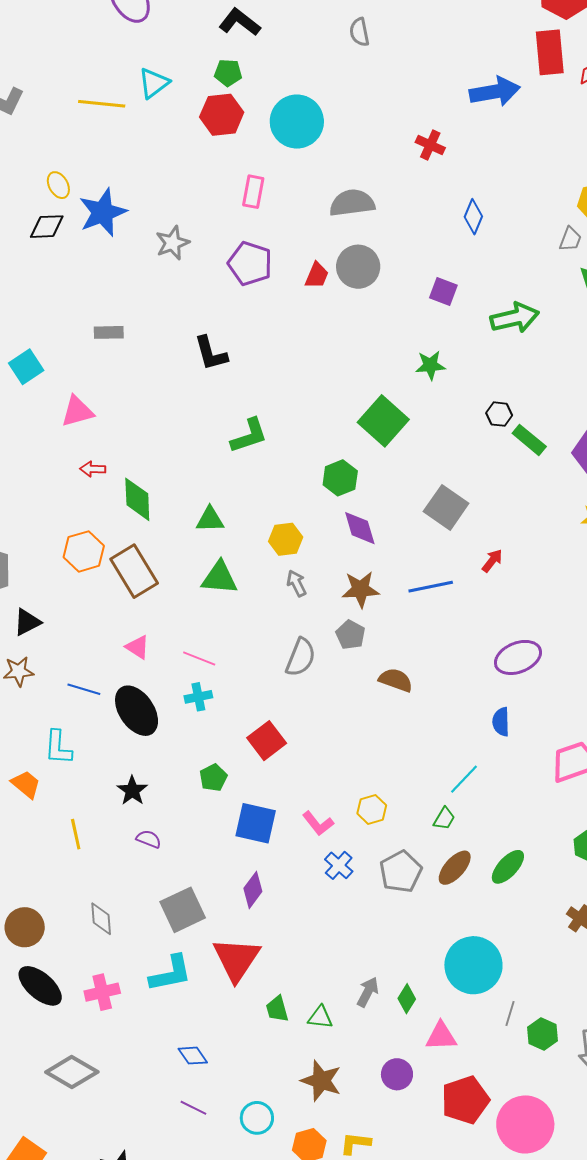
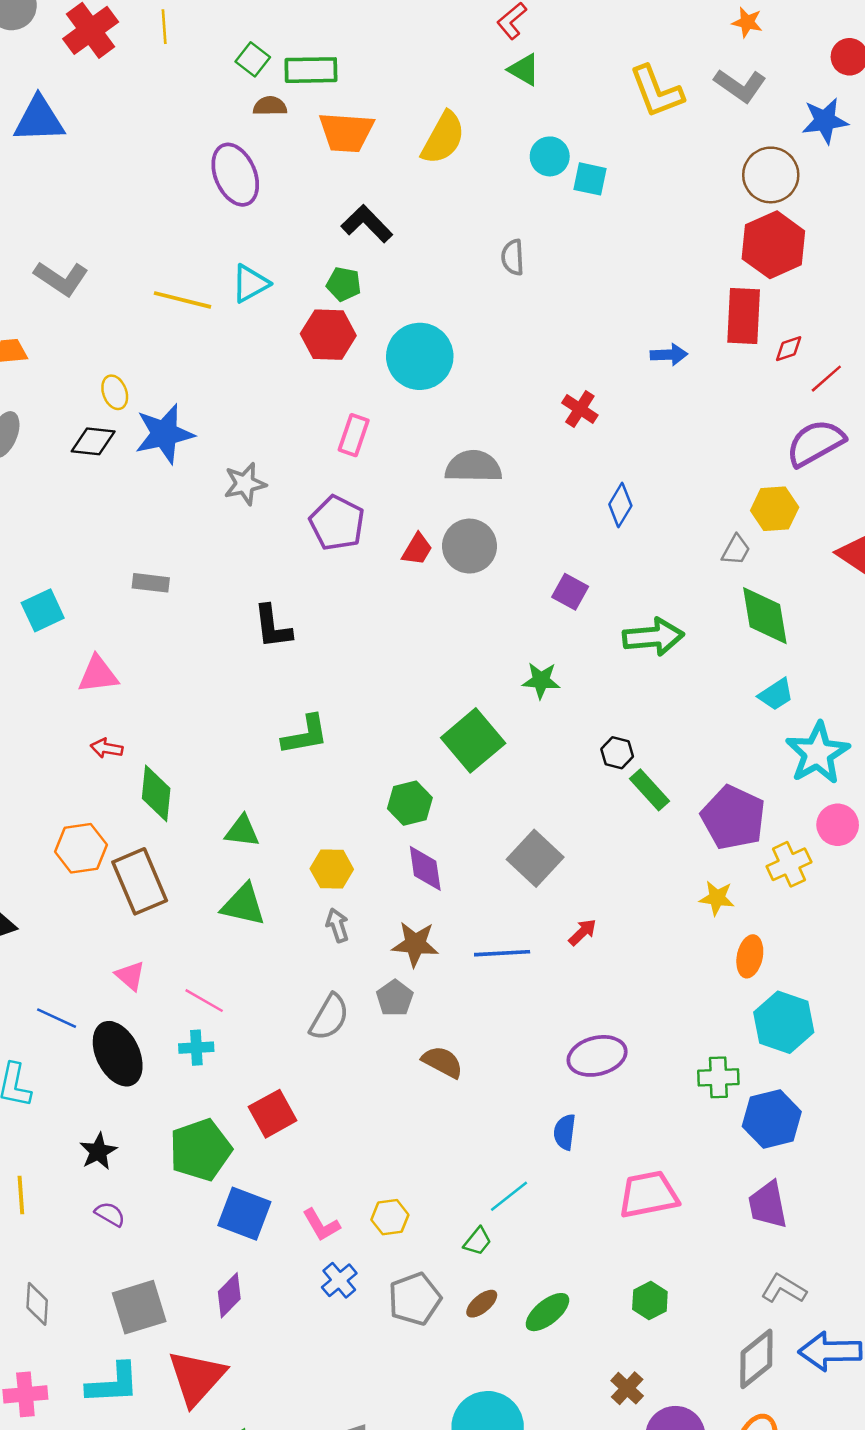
blue arrow: (495, 92) -> (669, 355), size x0.6
green pentagon: (213, 778) -> (200, 1150), size x1.8
brown ellipse: (455, 868) -> (482, 1304), size x0.7

